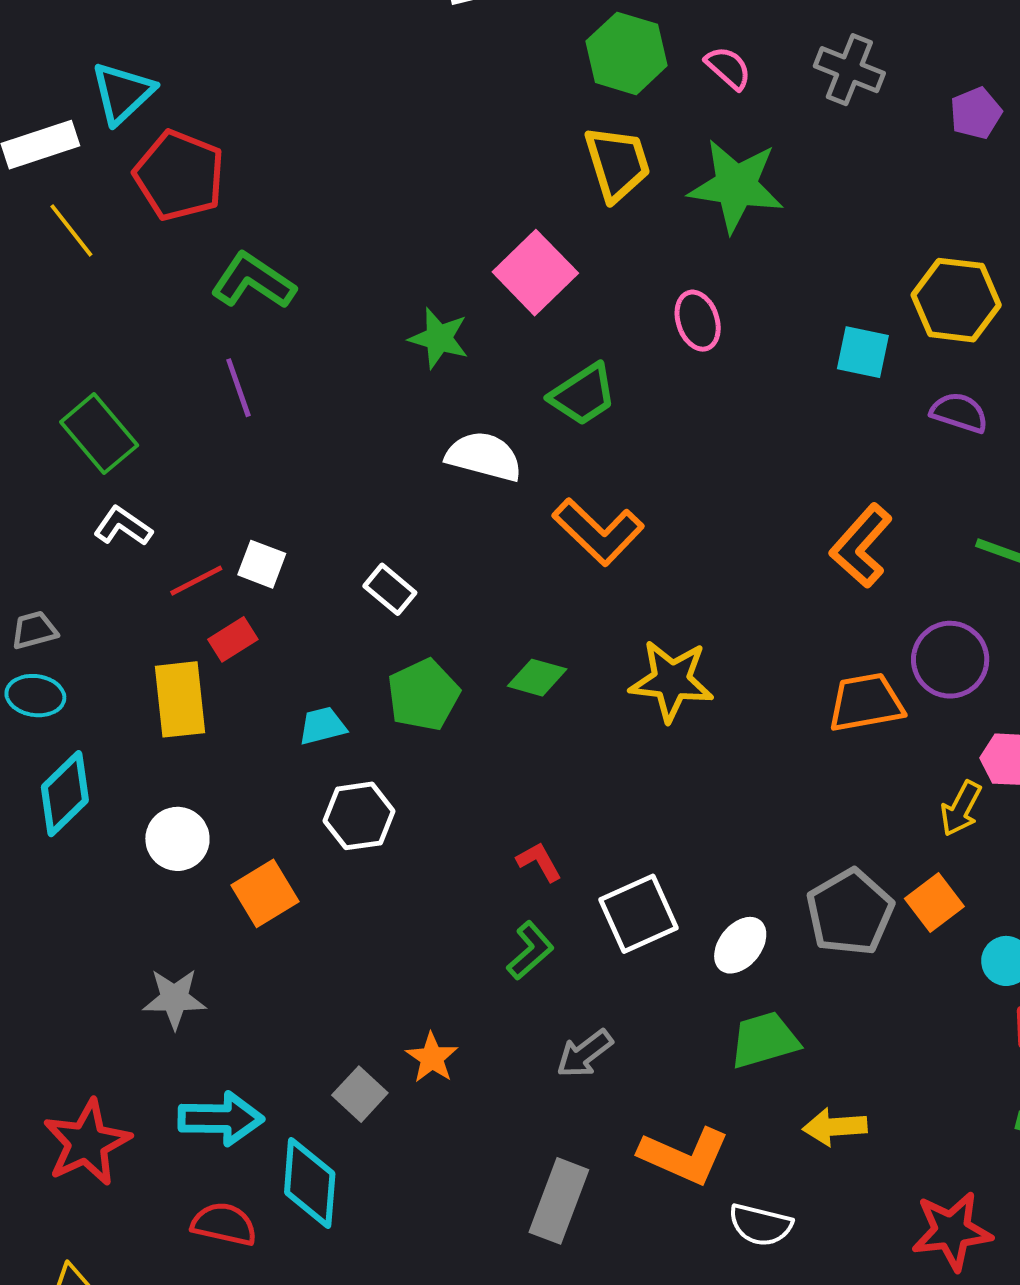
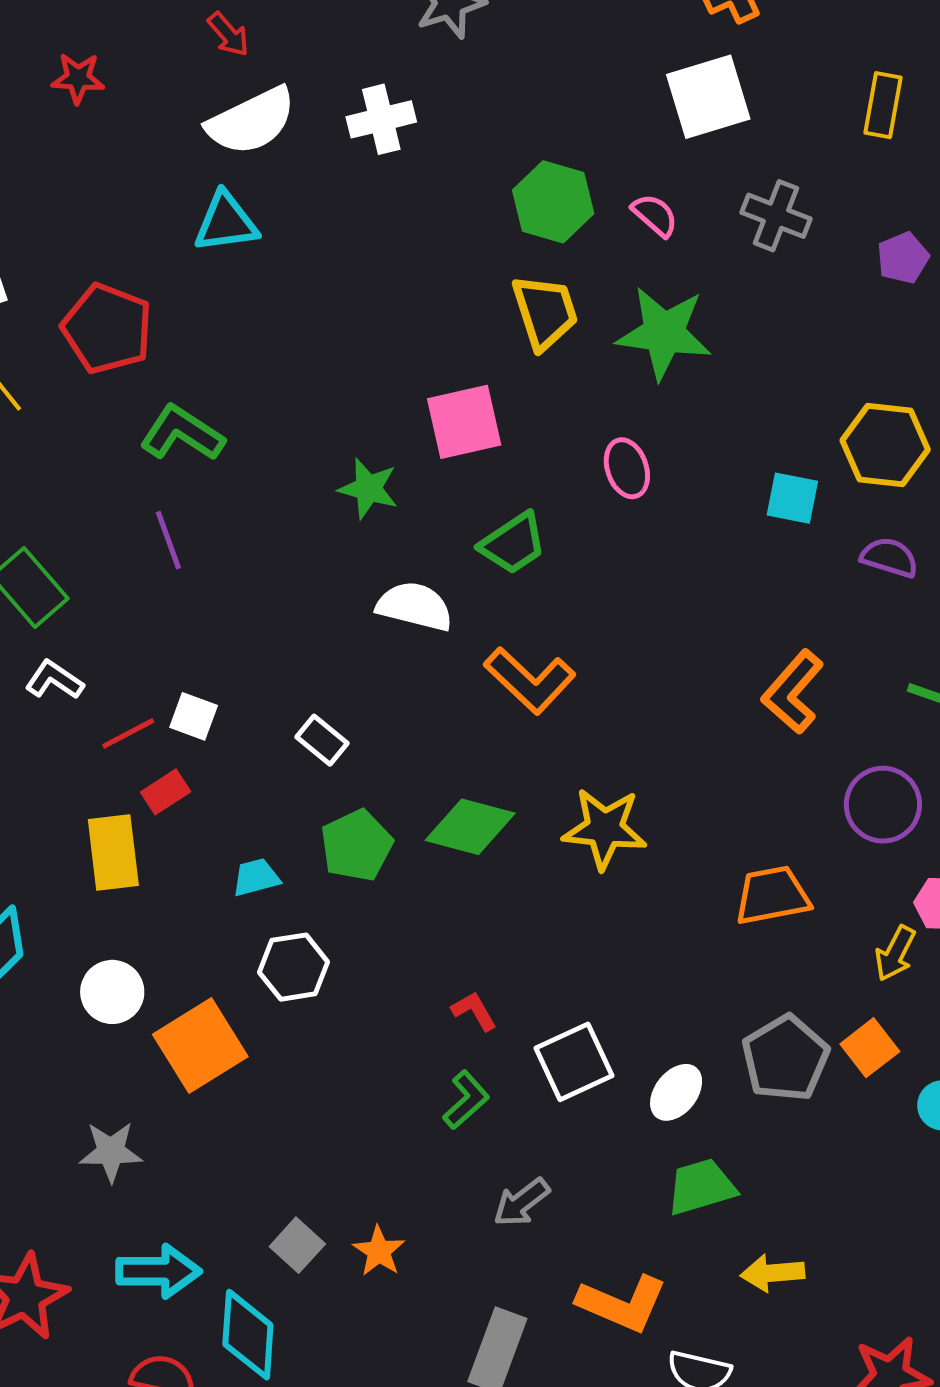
cyan triangle: (123, 93) -> (226, 222), moved, turned 36
pink square: (535, 273) -> (464, 422), turned 32
green diamond: (537, 678) -> (470, 827), size x1.5
orange trapezoid: (866, 703) -> (772, 895), moved
orange square: (265, 893) -> (200, 1045), size x1.4
orange star: (432, 1058) -> (379, 1251), moved

